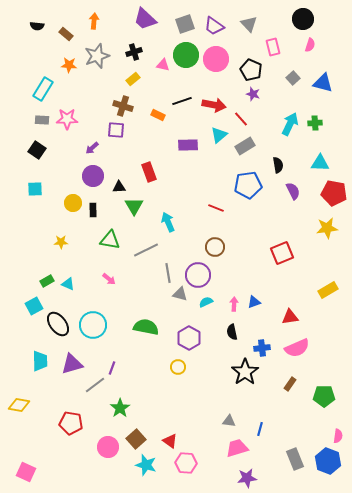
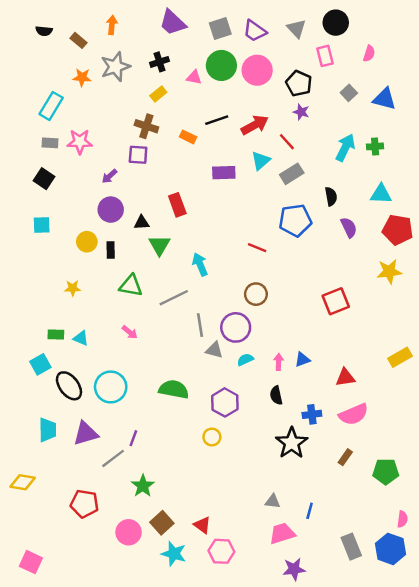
black circle: (303, 19) -> (336, 23), moved
red arrow: (214, 105) -> (255, 125), turned -40
green rectangle: (47, 281) -> (56, 335), turned 32
yellow rectangle: (328, 290) -> (400, 357), moved

